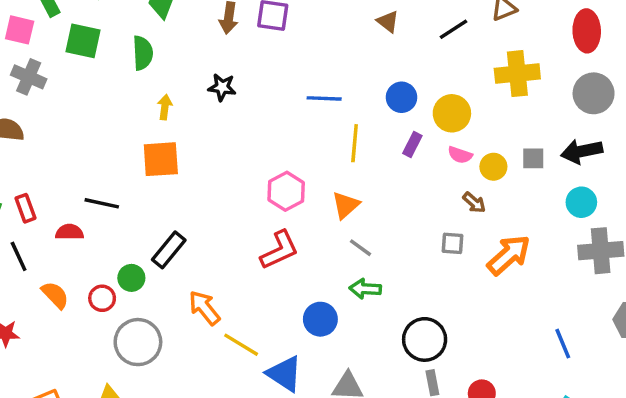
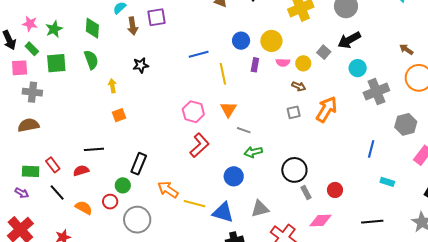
gray square: (533, 158) -> (324, 52), turned -32
orange square: (161, 159) -> (119, 115), size x0.6
blue line: (563, 344) -> (371, 149), turned 54

